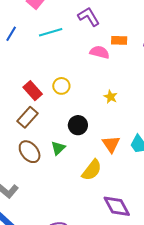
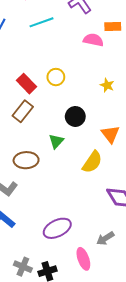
brown ellipse: (30, 152) -> (26, 160), moved, turned -50

